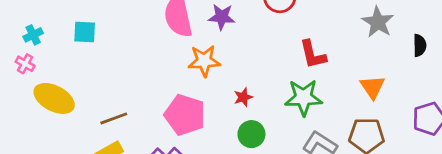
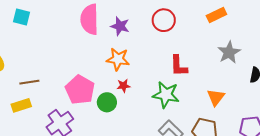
orange star: (204, 61) -> (118, 59), moved
green circle: (251, 134) -> (107, 102), moved

